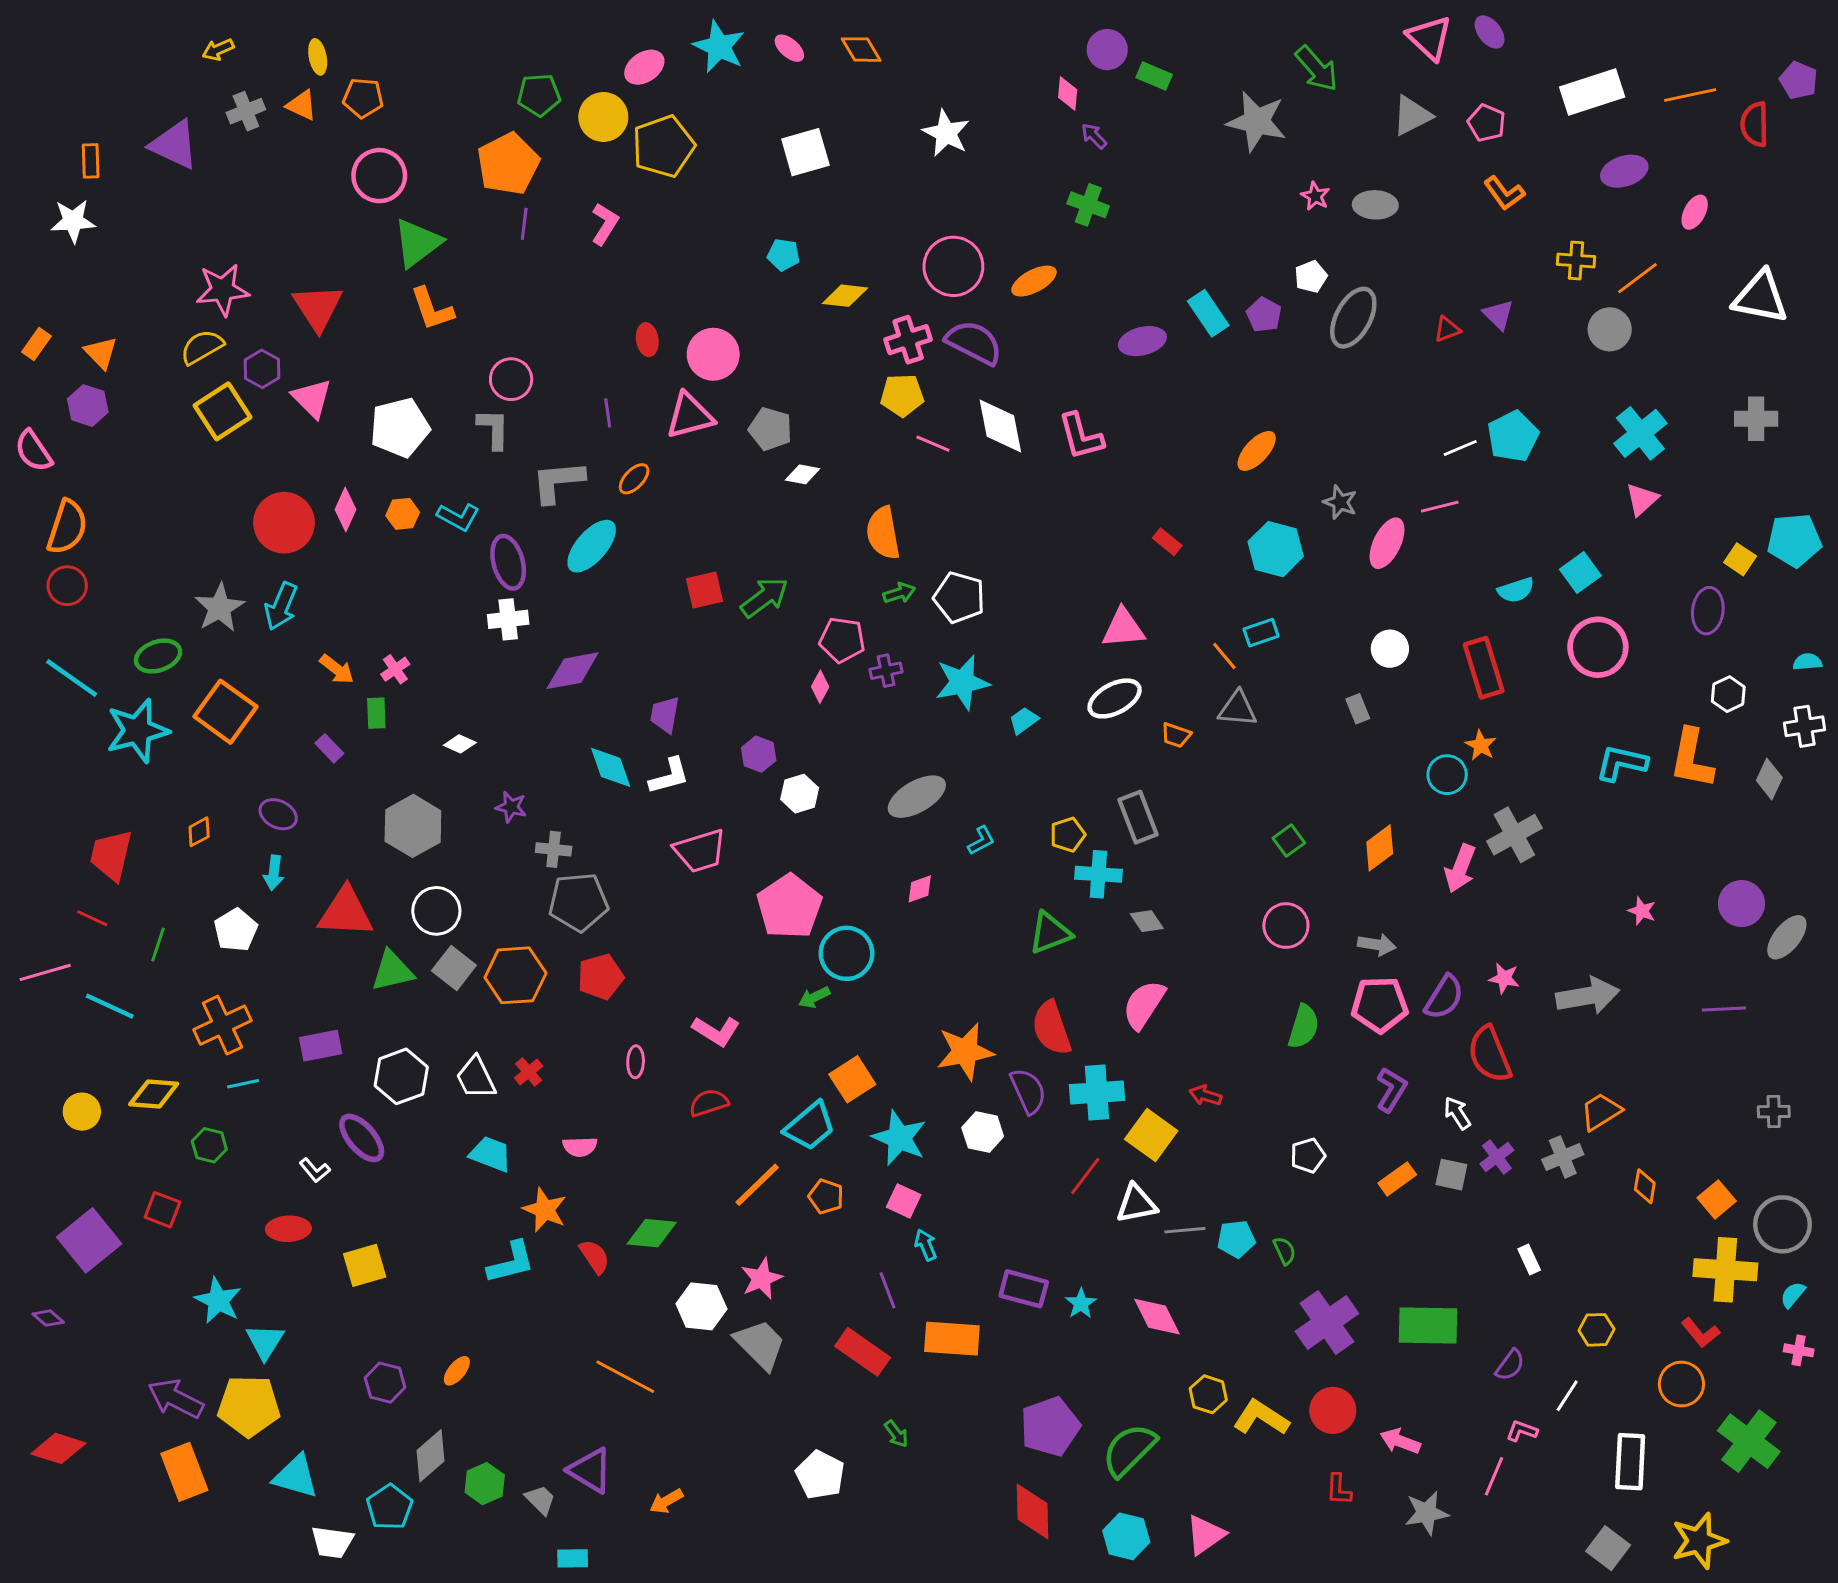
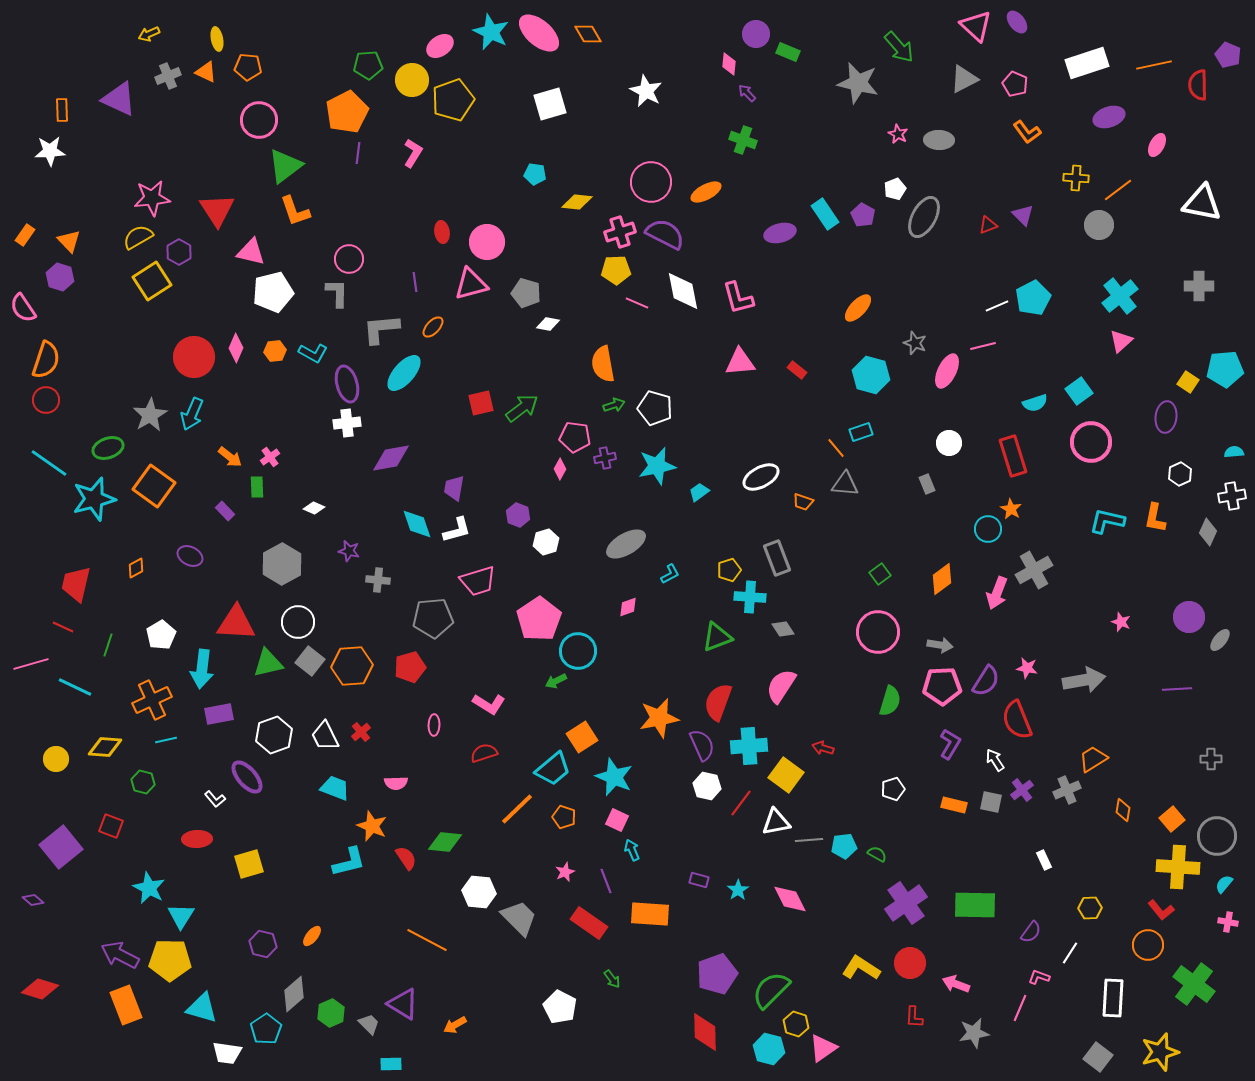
pink ellipse: (789, 48) -> (539, 33), size x2.0
pink triangle: (312, 398) -> (251, 252), moved, turned -32
pink triangle: (1123, 628) -> (740, 362), moved
orange L-shape: (1692, 759) -> (1155, 518), size x0.7
cyan arrow: (274, 873) -> (202, 669), moved, size x1.6
gray pentagon: (578, 902) -> (433, 618), moved
pink circle: (1286, 926) -> (878, 632), size x1.4
gray ellipse: (1787, 937) -> (1220, 640), size x0.7
red semicircle: (1052, 1028) -> (718, 702), turned 39
white hexagon: (983, 1132) -> (707, 786), moved
orange rectangle: (1397, 1179) -> (954, 805), turned 50
green semicircle: (1284, 1251) -> (877, 854), turned -36
pink star: (762, 1279) -> (565, 872), moved, size x0.7
purple rectangle: (1024, 1289) -> (699, 880), size x0.6
yellow hexagon: (1208, 1394) -> (796, 1024), moved

